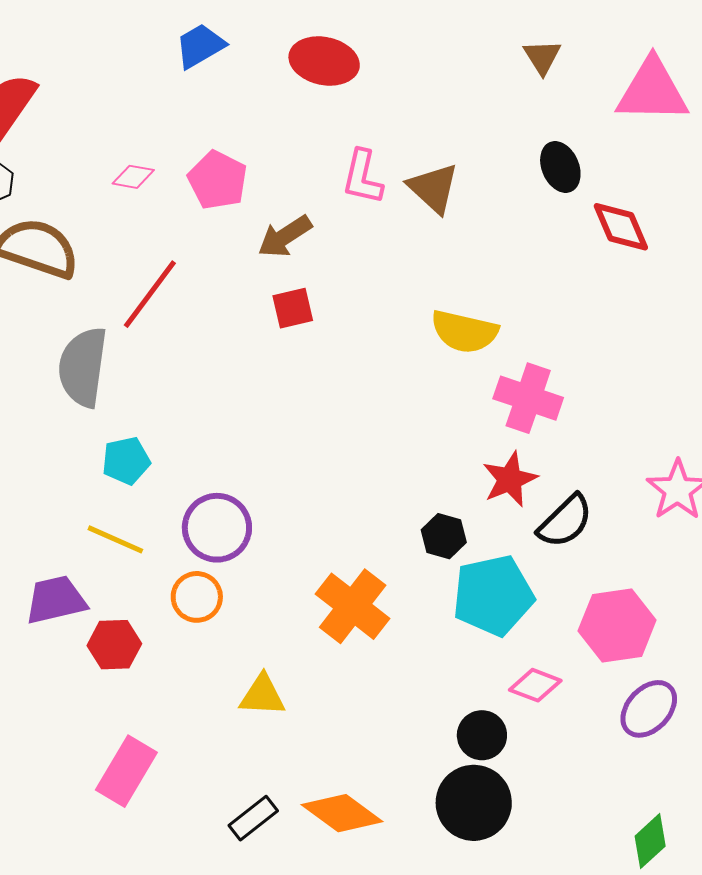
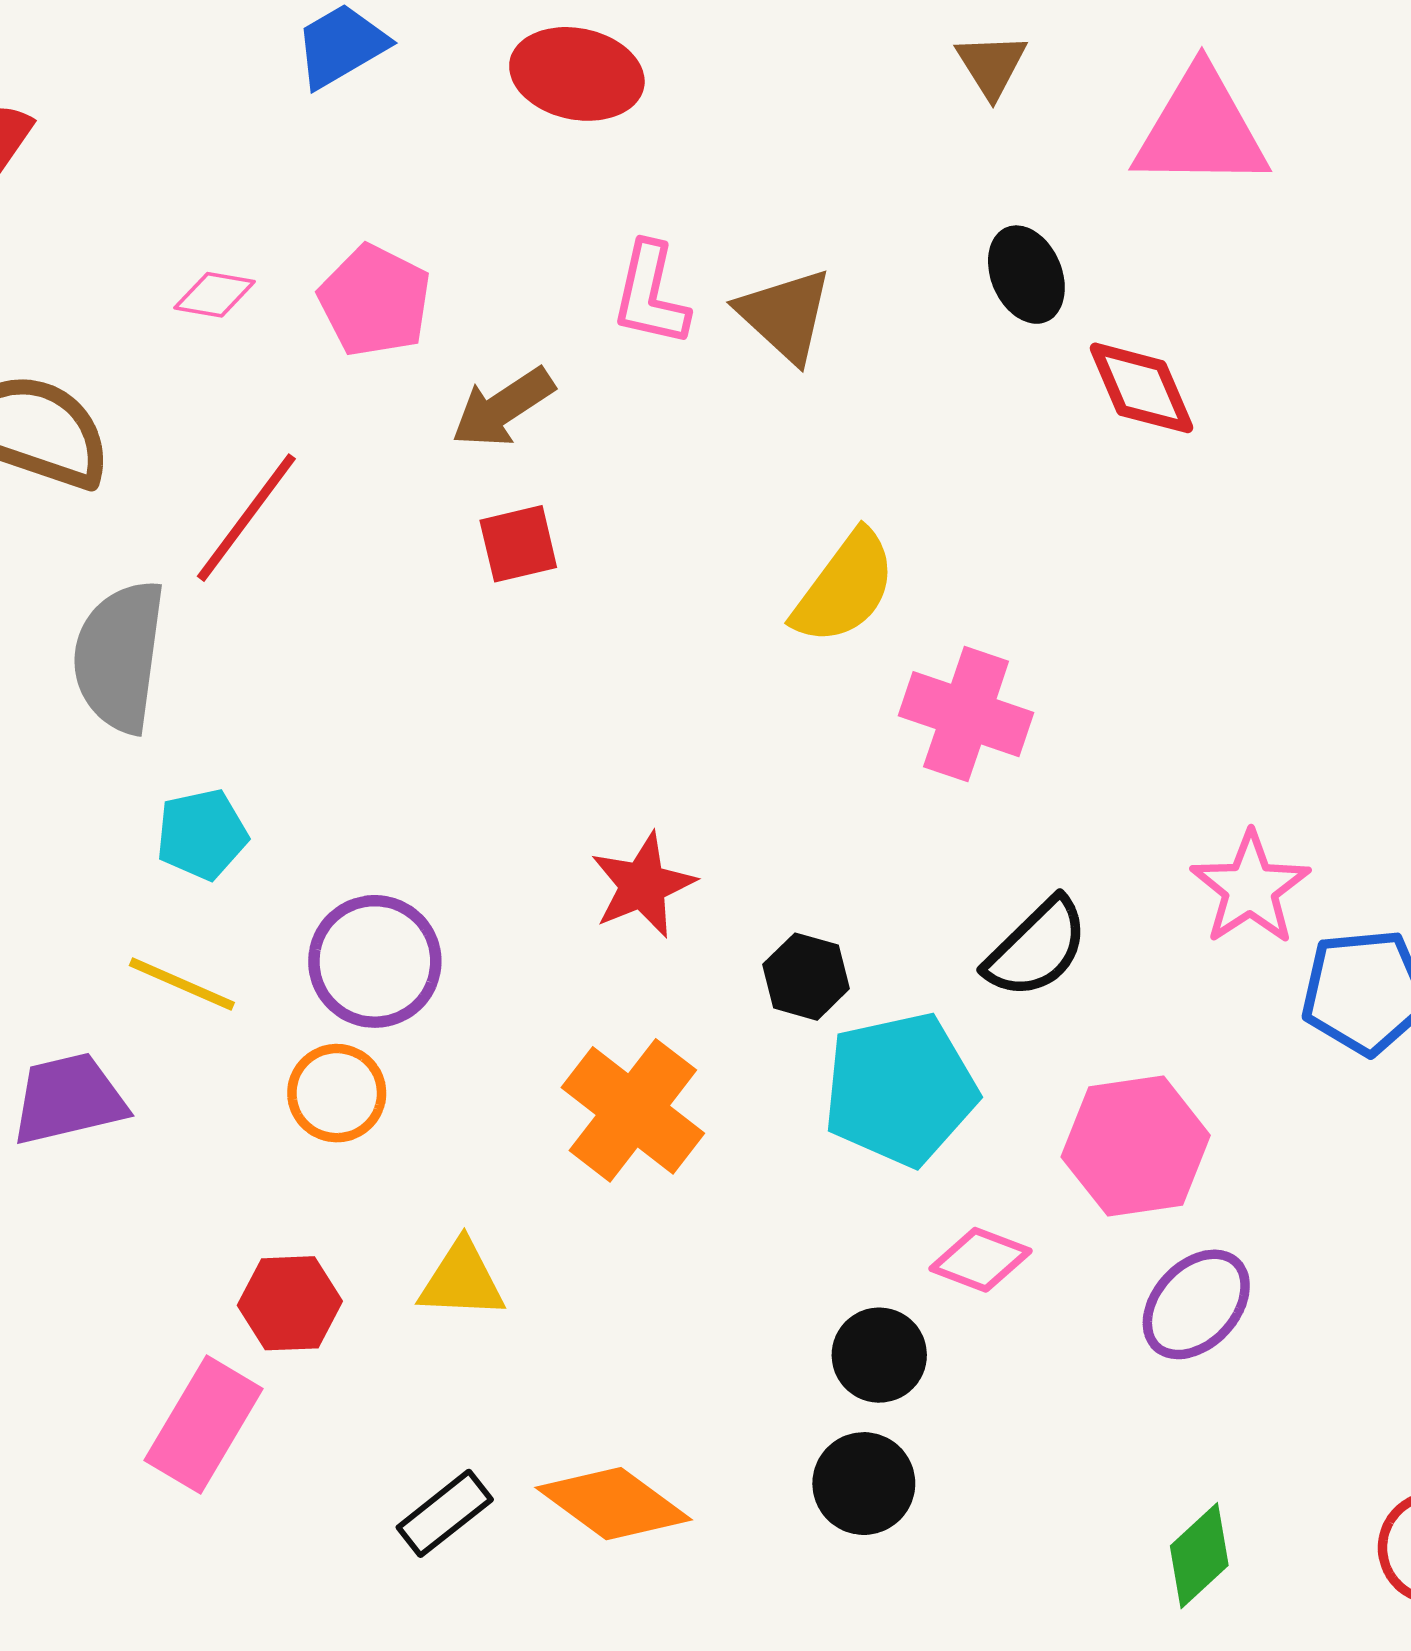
yellow semicircle: (464, 332) -> (845, 588), turned -66
red star: (510, 479) -> (643, 885), moved
red hexagon: (114, 645) -> (290, 1303), moved
black circle: (474, 803) -> (864, 1484), size x0.7

